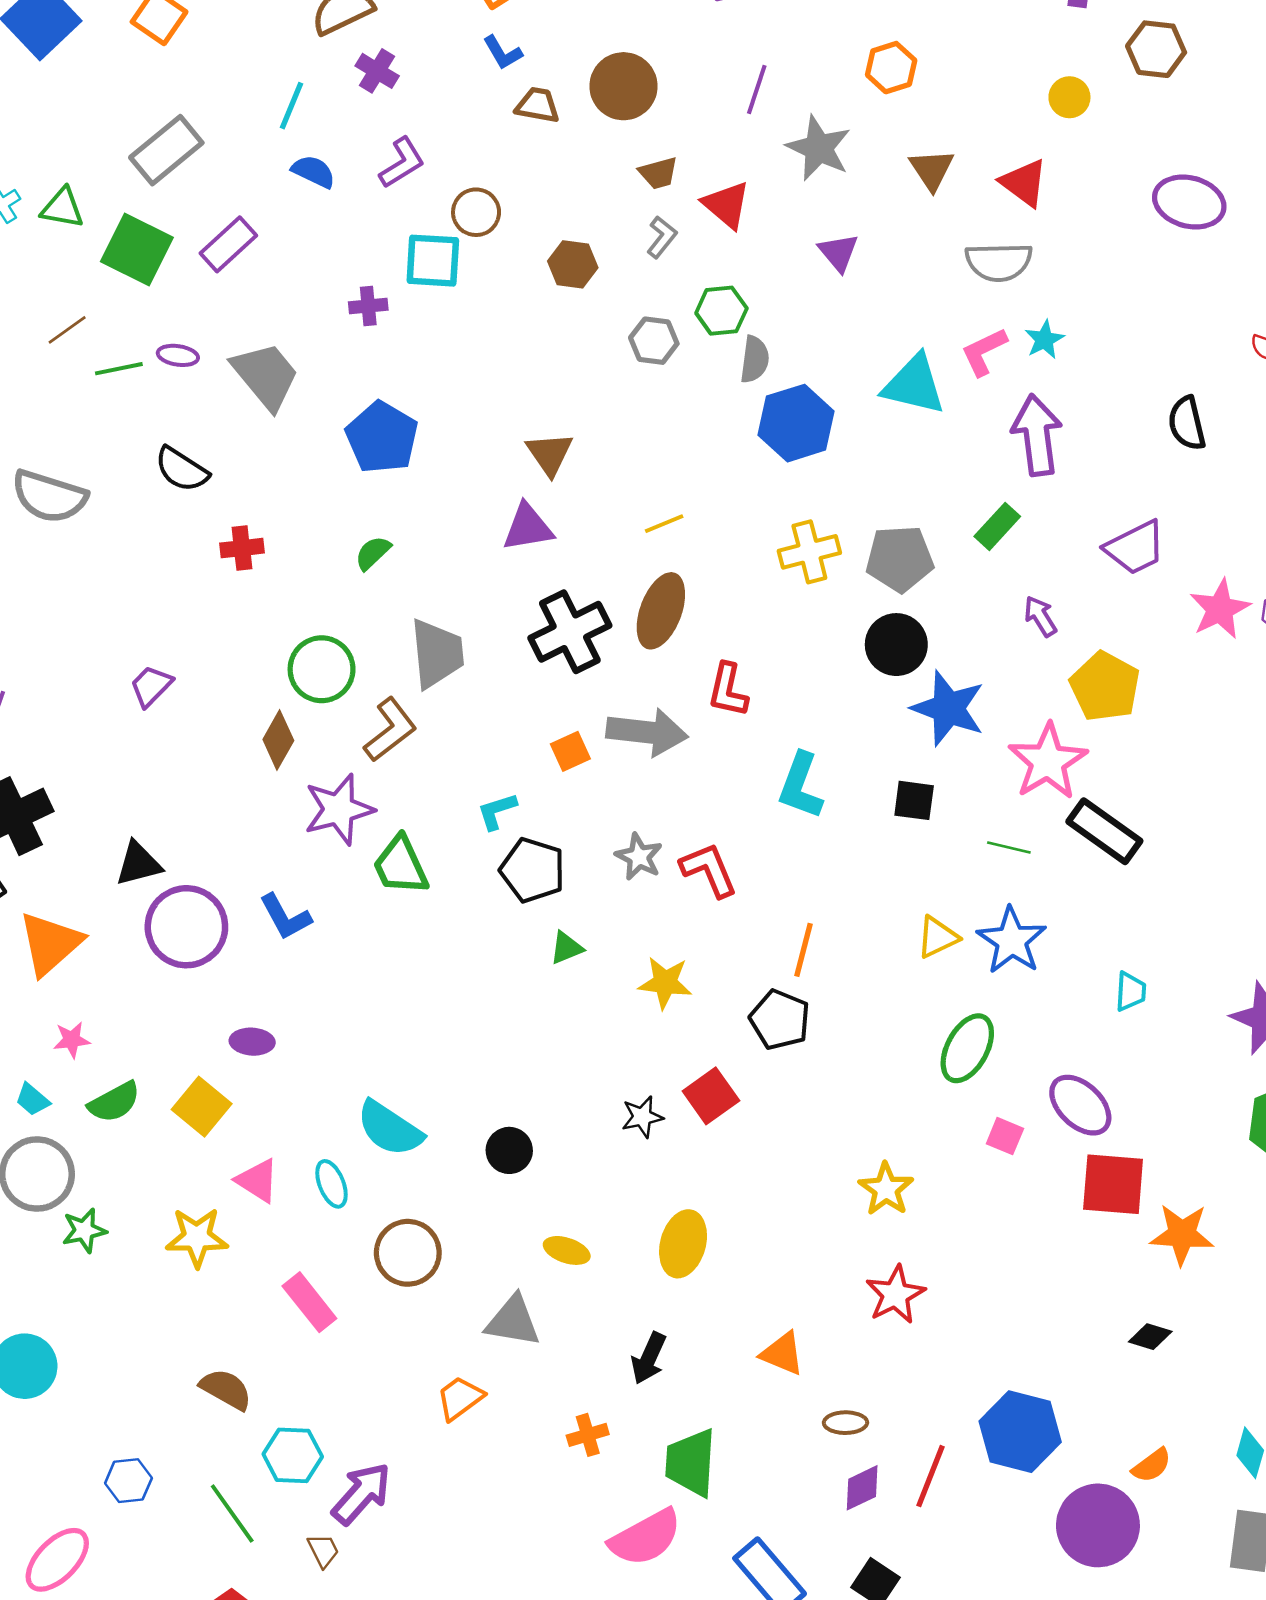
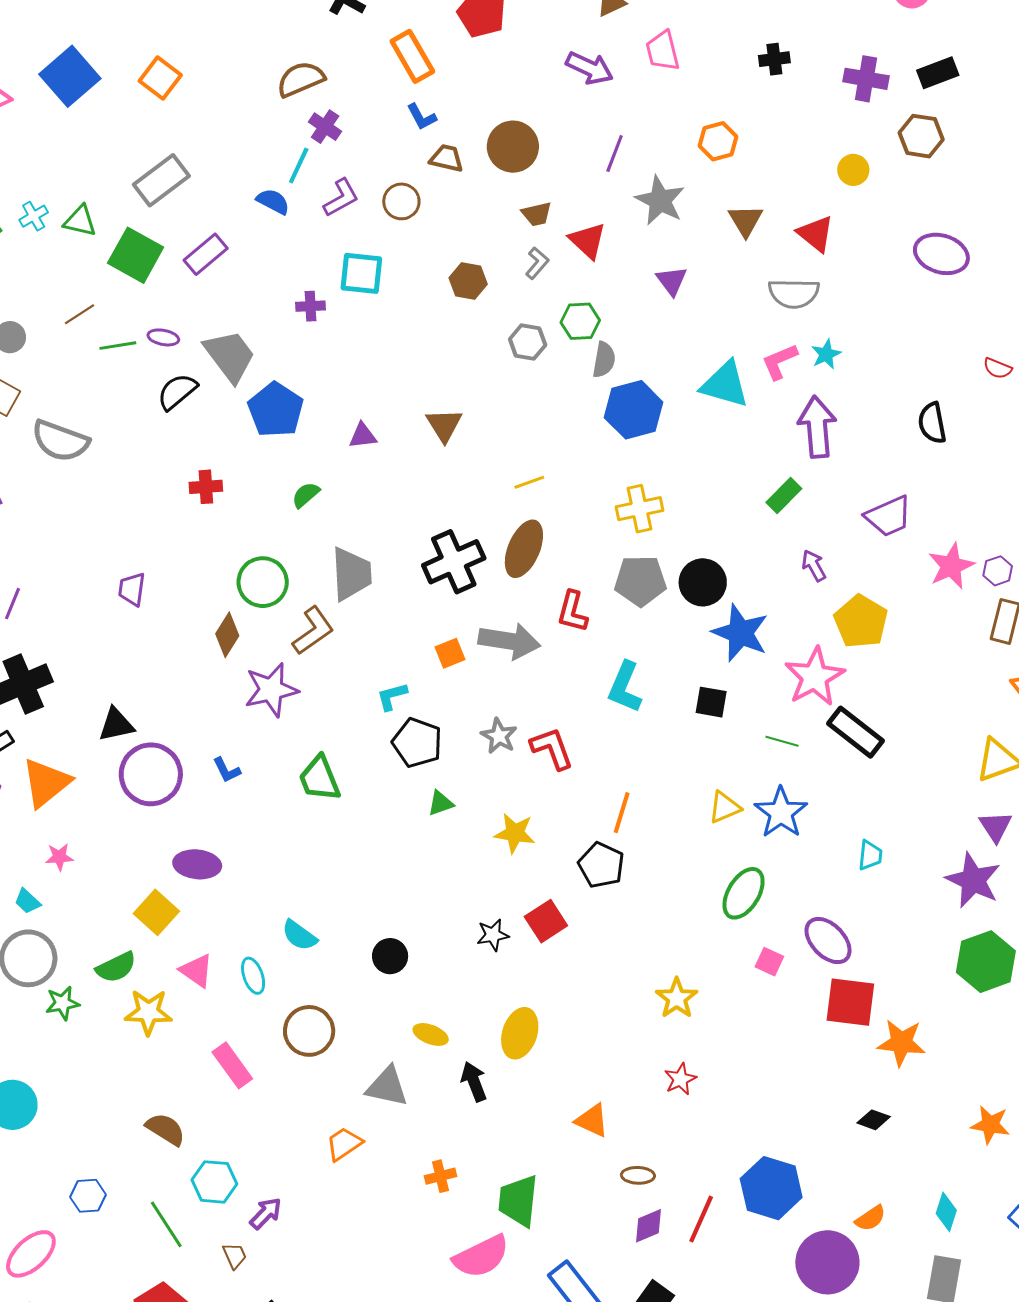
cyan line: (292, 106) -> (299, 166), moved
brown circle: (476, 212) -> (401, 201), moved
blue pentagon: (382, 437) -> (276, 410), moved
black semicircle: (182, 469) -> (177, 392), moved, turned 105
purple triangle: (528, 527) -> (363, 436), moved, size x0.7
gray pentagon: (900, 559) -> (640, 581), moved
purple trapezoid: (151, 686) -> (132, 589), turned -39
green trapezoid: (400, 866) -> (319, 779), moved
blue L-shape: (285, 917) -> (227, 770), size x0.7
purple ellipse: (252, 1042) -> (197, 864), size x1.4
green semicircle: (114, 1102) -> (116, 967), moved
cyan semicircle: (390, 1129) -> (299, 935), size x0.7
red star: (895, 1295) -> (680, 1079), size x0.7
black arrow: (649, 1358) -> (474, 1082), moved, turned 132
purple arrow: (362, 1494) -> (266, 1213), size x0.7

